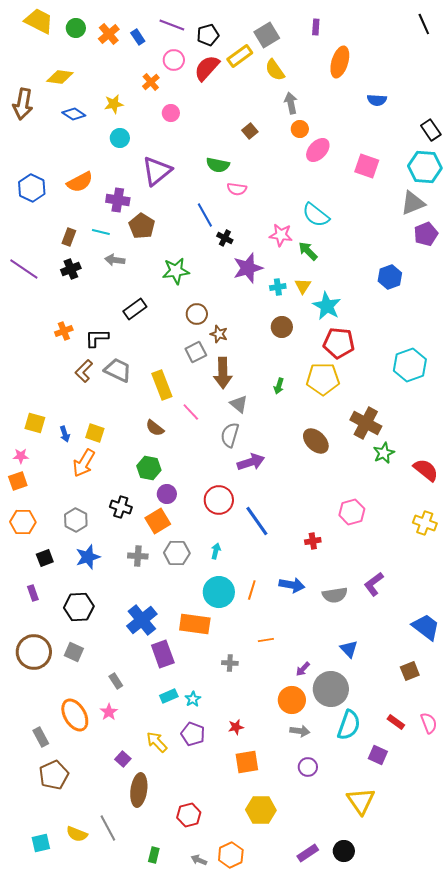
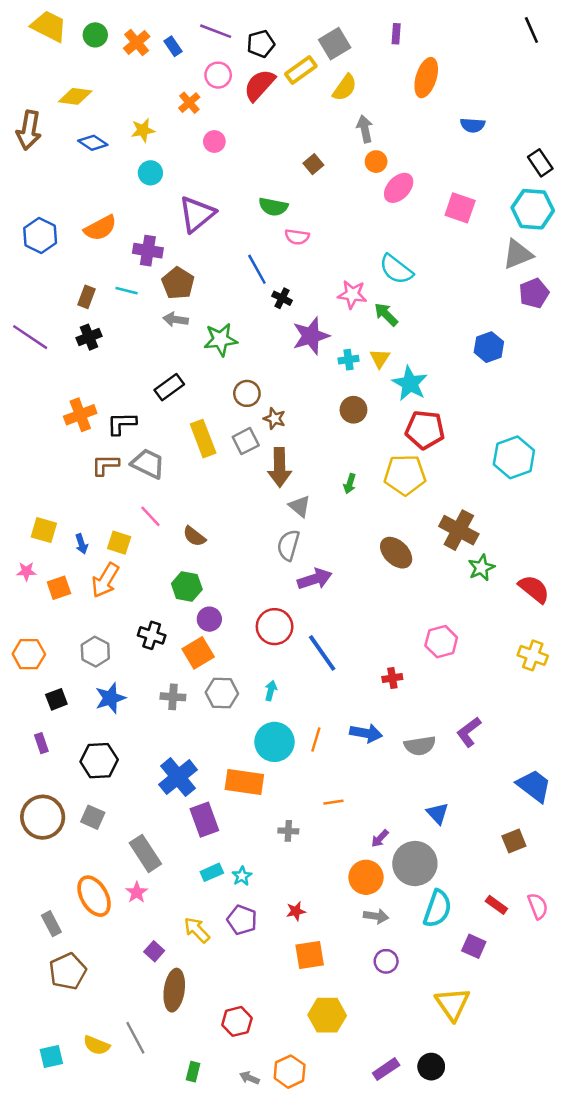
yellow semicircle: (275, 70) -> (345, 88), turned -110
gray arrow: (115, 260) -> (175, 319), moved
orange cross: (64, 331) -> (80, 415), size x1.4
brown L-shape: (84, 371) -> (105, 465), turned 45
yellow rectangle: (162, 385) -> (203, 439), moved
pink line: (191, 412) -> (150, 516), moved
orange square: (18, 481) -> (59, 588), moved
gray rectangle: (116, 681) -> (145, 853), size x1.8

